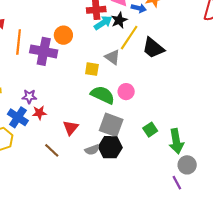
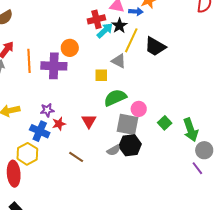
pink circle: (126, 92) -> (139, 109), moved
green semicircle: (103, 95) -> (115, 98), turned -40
red triangle: (71, 128) -> (89, 121), moved

